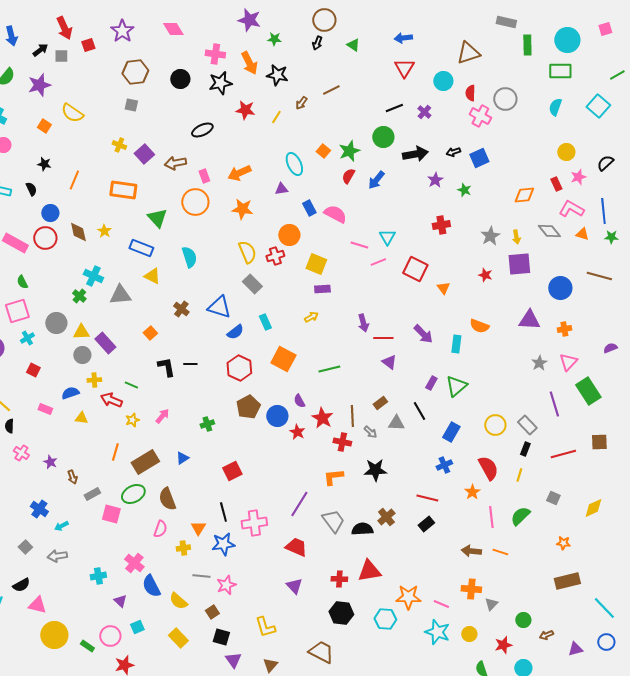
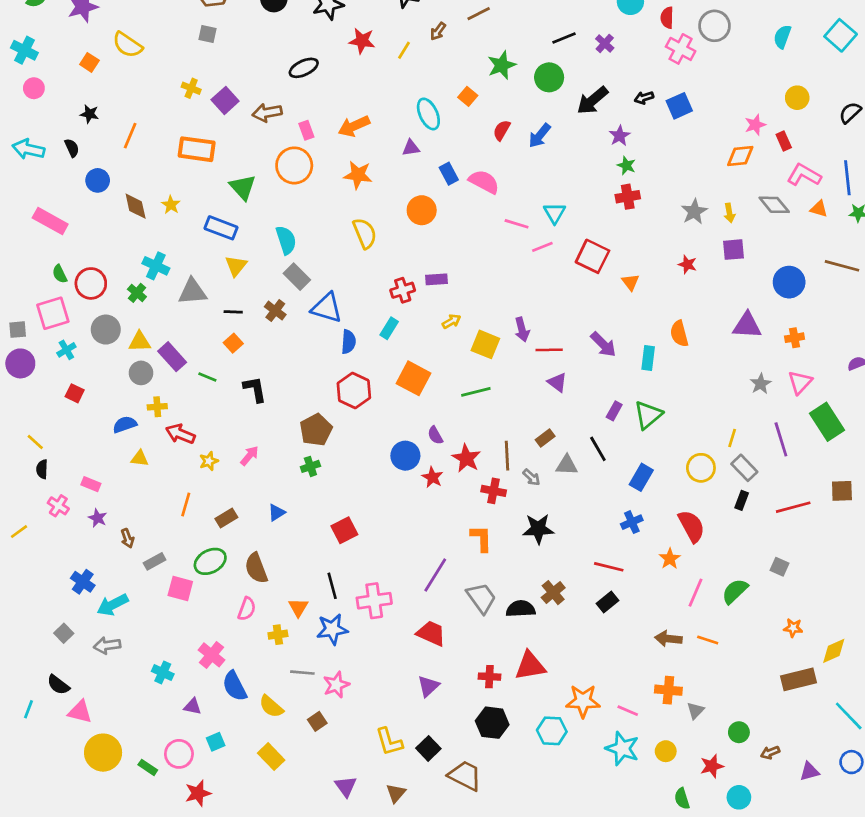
green star: (349, 151) -> (502, 65), moved
black arrow: (415, 154) -> (592, 100), turned 150
pink star: (578, 177) -> (755, 125), moved
green star: (464, 190) -> (626, 165), moved
red circle: (45, 238) -> (91, 283), moved
red cross: (275, 256) -> (403, 290), moved
yellow square: (316, 264) -> (485, 344), moved
purple square: (519, 264) -> (733, 250), size x0.7
yellow triangle: (152, 276) -> (236, 266), turned 42
gray rectangle: (252, 284) -> (297, 277), moved
purple rectangle: (322, 289) -> (437, 279), moved
cyan rectangle: (265, 322) -> (389, 328), turned 56
orange semicircle: (479, 326) -> (679, 334), turned 54
blue semicircle: (235, 332) -> (348, 342), turned -48
black line: (190, 364) -> (233, 312), moved
green line: (131, 385) -> (207, 377), moved
brown pentagon: (248, 407) -> (316, 430), moved
pink rectangle: (45, 409) -> (91, 484), moved
brown rectangle: (145, 462) -> (226, 518), size x0.6
yellow line: (519, 475) -> (732, 438), moved
orange L-shape: (333, 477) -> (481, 538), turned 95
yellow diamond: (593, 508) -> (834, 651), moved
pink line: (491, 517) -> (696, 593), turned 30
cyan arrow: (61, 526) -> (113, 605), size x1.6
cyan cross: (98, 576) -> (163, 673), turned 35
black semicircle: (21, 585) -> (58, 685), turned 66
purple triangle: (294, 586) -> (428, 686), turned 30
purple triangle: (120, 601) -> (193, 706), turned -32
black square: (221, 637) -> (428, 748), moved, turned 30

